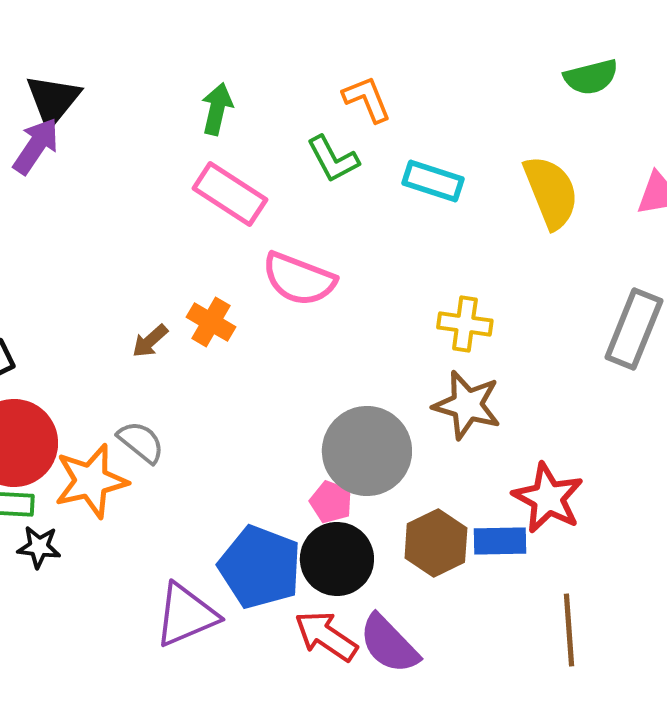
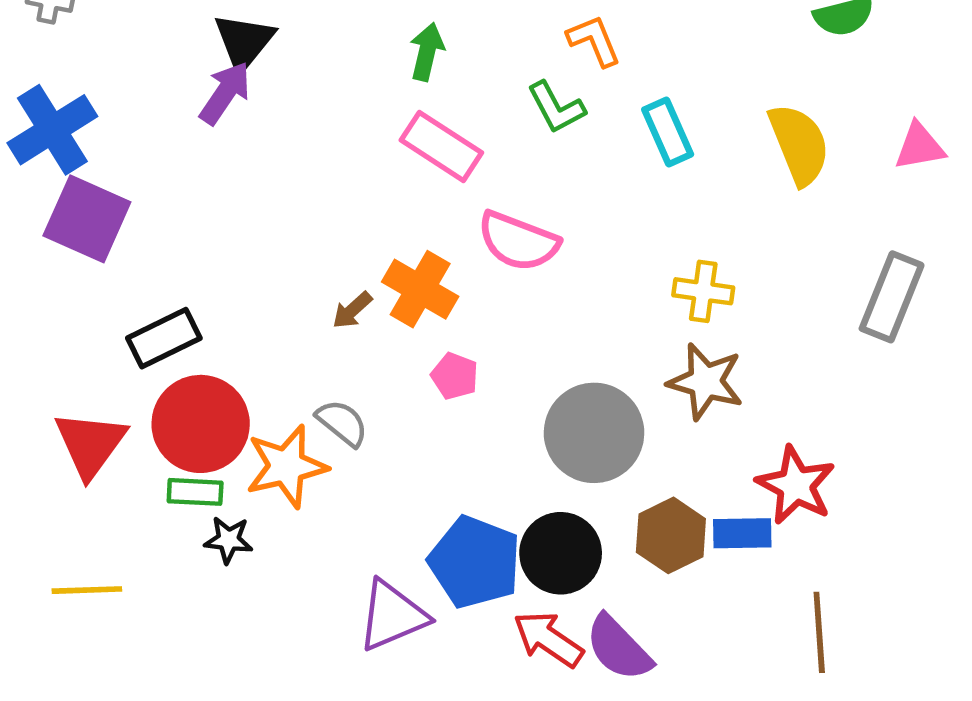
cyan rectangle: (433, 181) -> (668, 132), turned 48
orange cross: (211, 322) -> (420, 289), size x1.4
pink pentagon: (331, 502) -> (455, 376), moved

